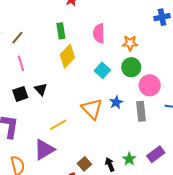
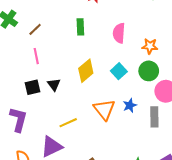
yellow diamond: (67, 56) -> (86, 71), moved

